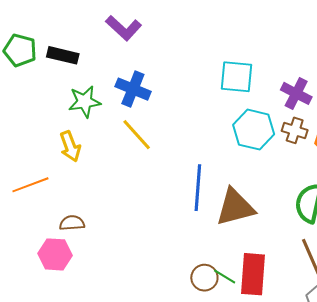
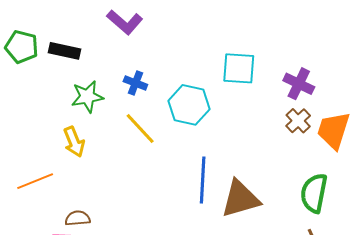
blue cross: (133, 89) -> (135, 83), size x0.7
cyan hexagon: (254, 130) -> (189, 105), moved
brown cross: (295, 130) -> (298, 121), turned 30

